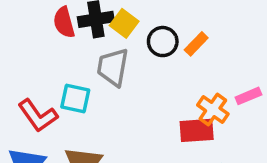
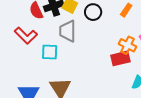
orange rectangle: (196, 44) -> (126, 10), moved
red L-shape: (38, 116) -> (26, 35), moved

